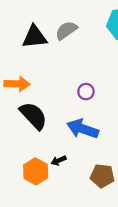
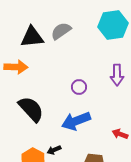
orange arrow: (17, 84) -> (16, 67), moved
blue arrow: (83, 129) -> (76, 121), turned -40

